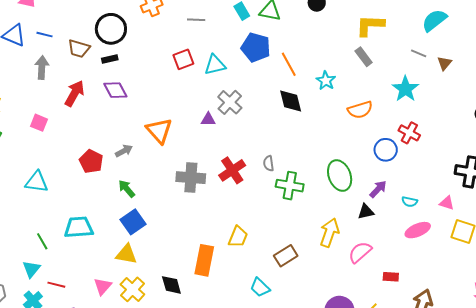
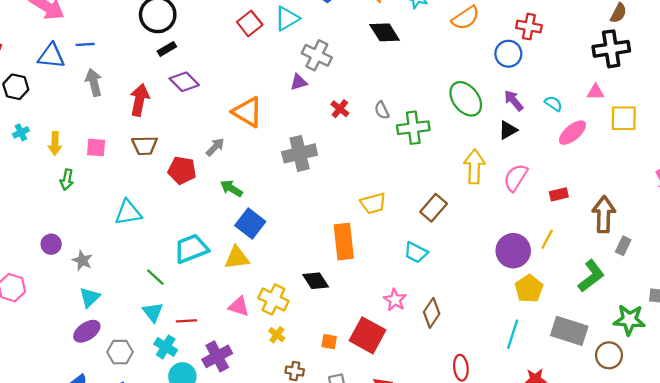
brown trapezoid: (79, 49) -> (145, 145), moved
pink square: (39, 123) -> (96, 147), moved
red cross: (232, 170) -> (340, 109), moved, size x0.6
purple arrow: (378, 189) -> (514, 101), turned -66
cyan semicircle: (410, 202) -> (553, 104), turned -140
yellow trapezoid: (238, 237) -> (373, 203), turned 70
yellow triangle: (126, 254) -> (237, 258), moved
pink triangle: (103, 286) -> (239, 306), turned -36

